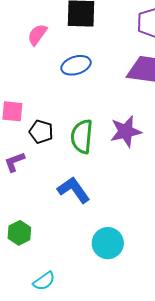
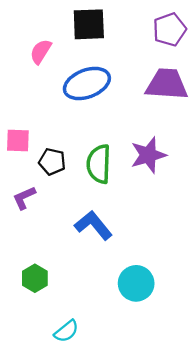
blue ellipse: (76, 65) -> (87, 84), size x1.4

